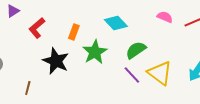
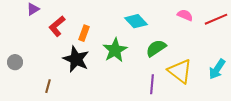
orange rectangle: (74, 32) -> (84, 33), moved
purple line: (132, 75) -> (152, 84), moved, turned 48

